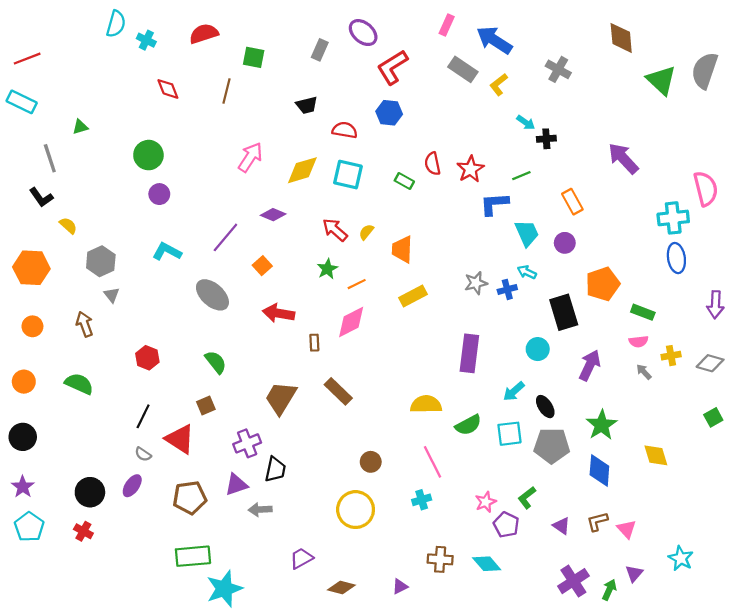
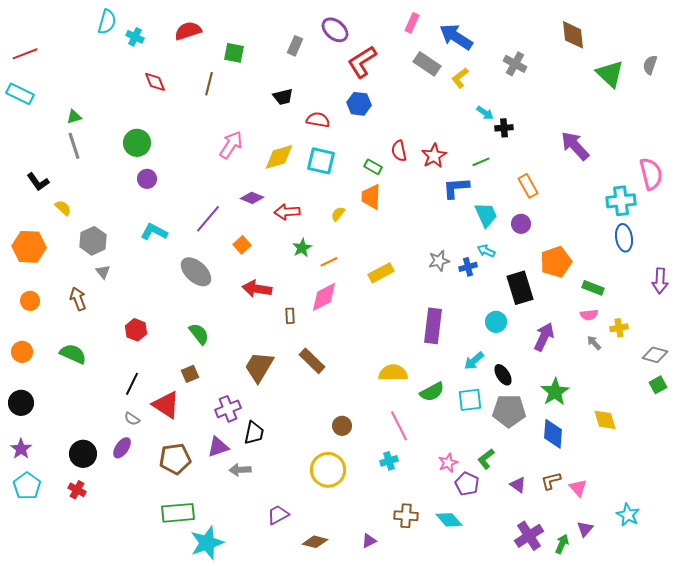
gray semicircle: (705, 70) -> (650, 65), size x0.6
gray line: (50, 158) -> (74, 146), moved
red arrow: (335, 230) -> (287, 212), moved, turned -45
orange trapezoid: (402, 249) -> (371, 197), moved
gray diamond: (710, 363) -> (655, 355), moved

